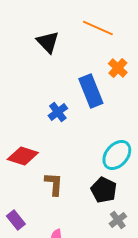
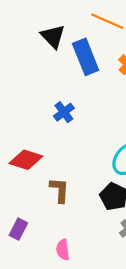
blue rectangle: (91, 91) -> (86, 57), moved
purple rectangle: (16, 220) -> (18, 229), turned 66

